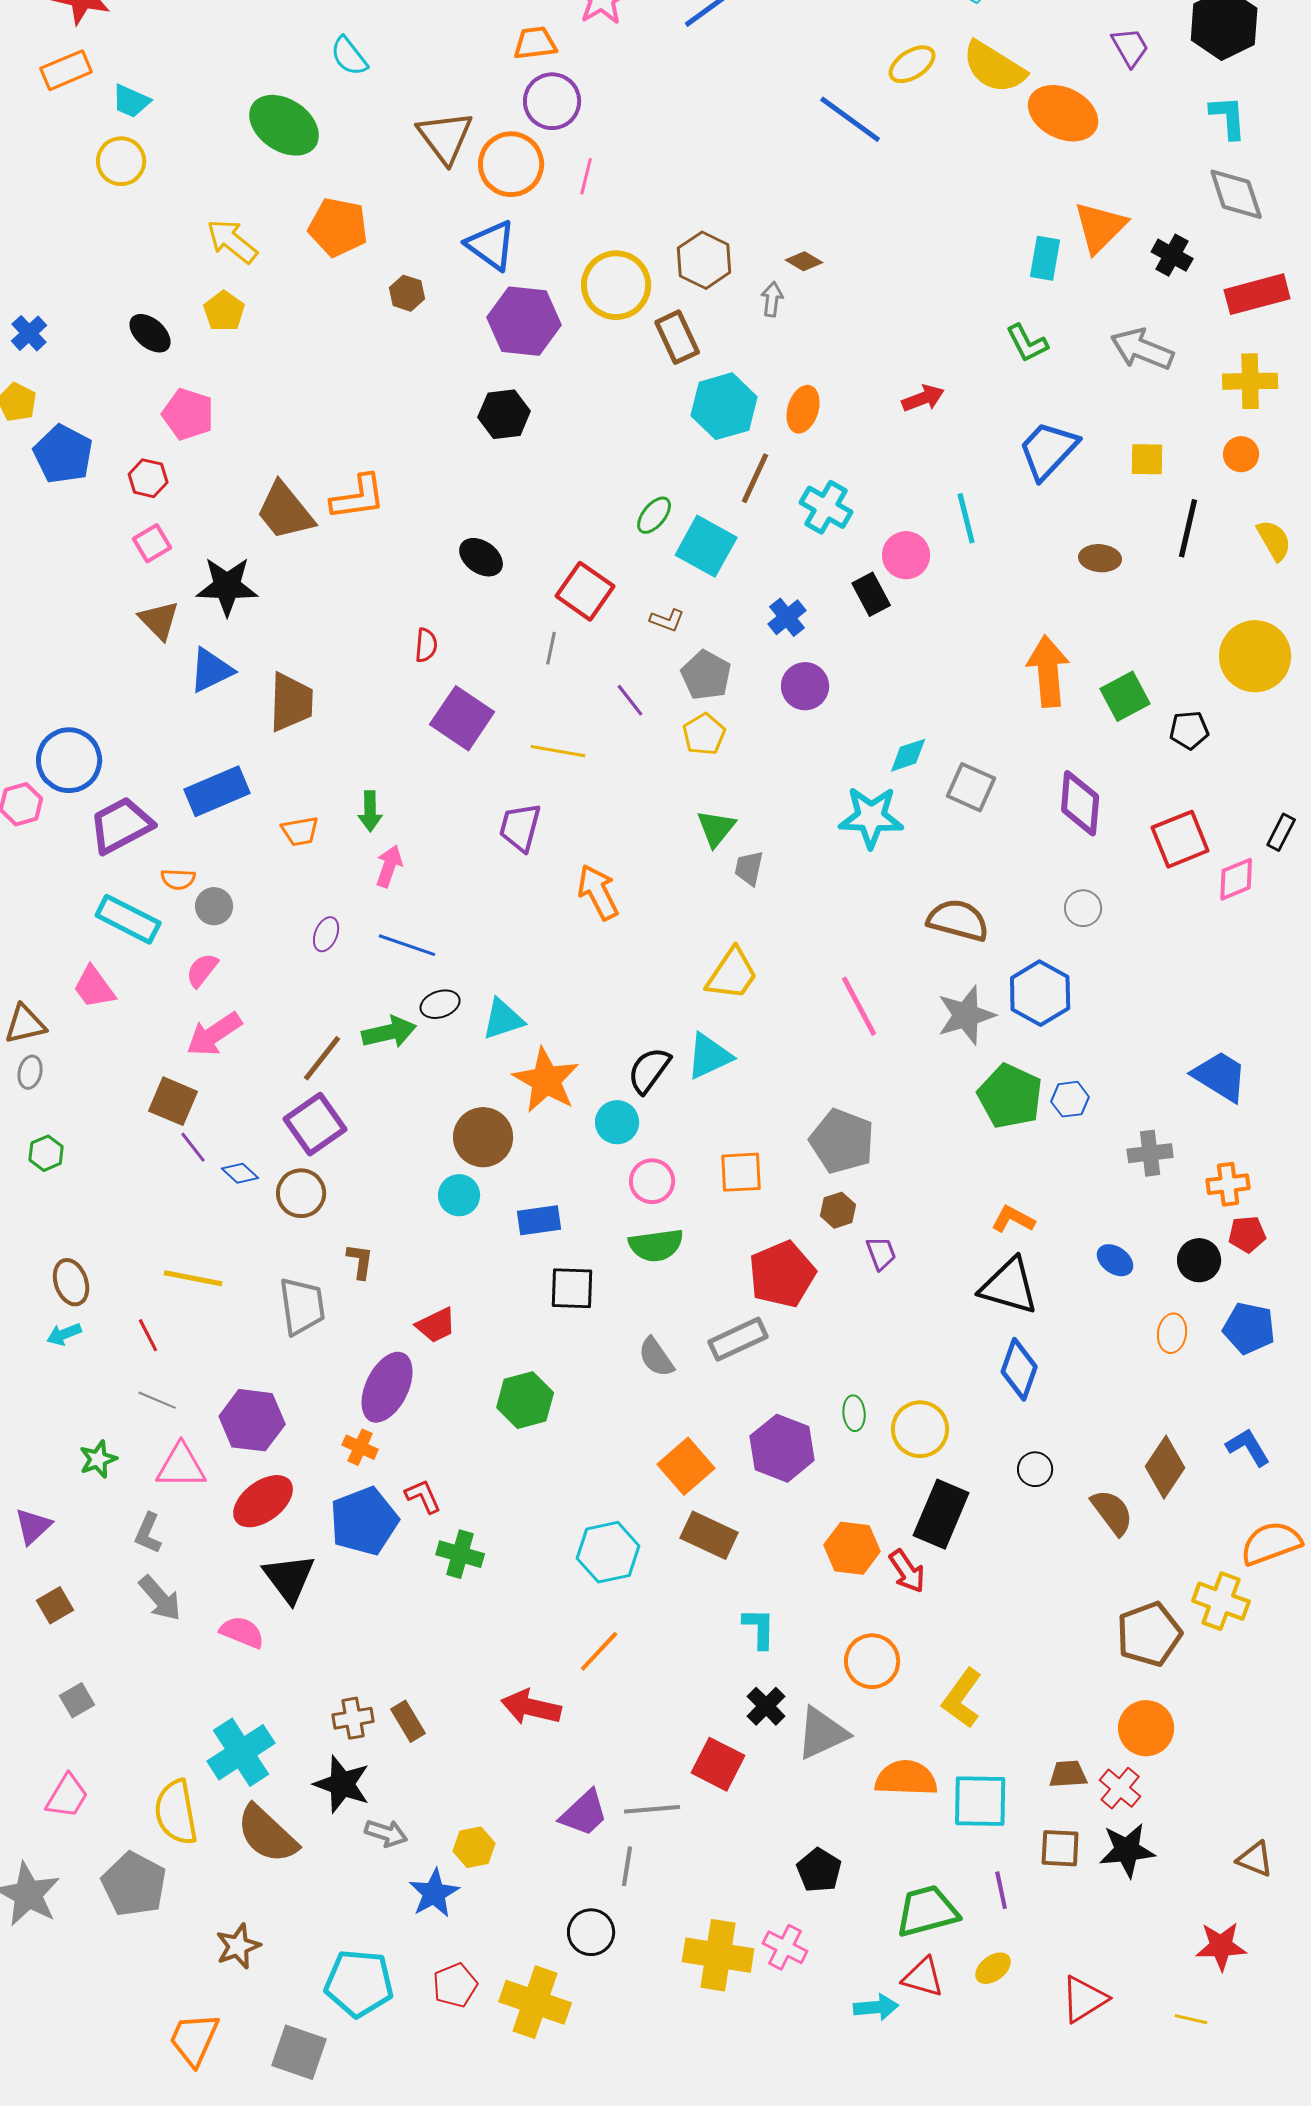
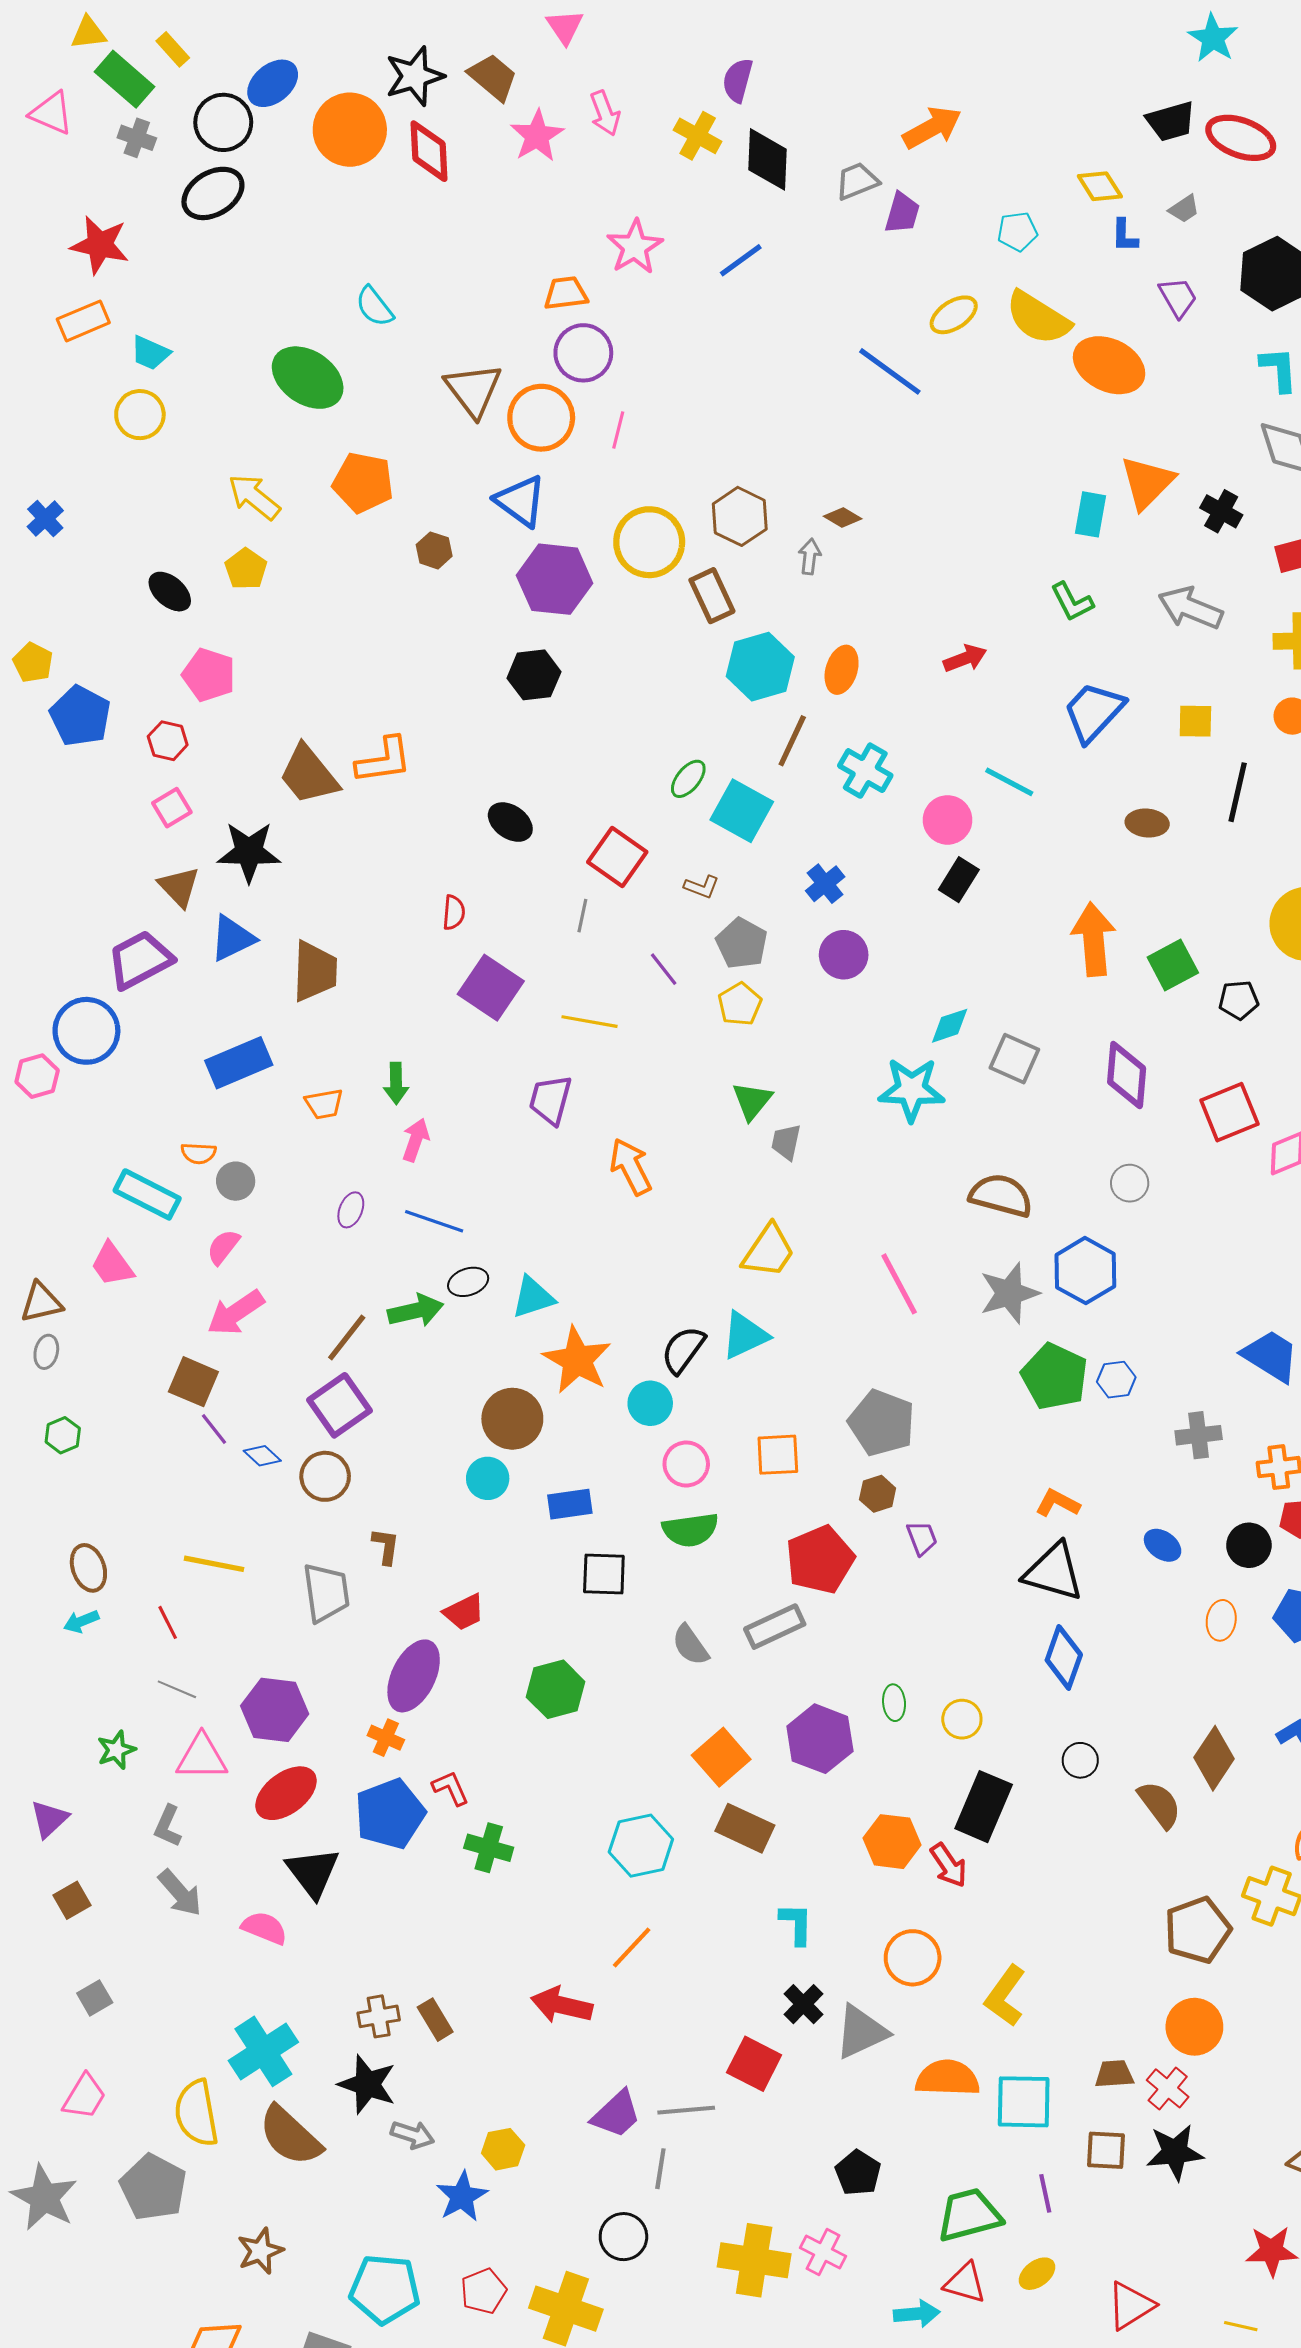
blue cross: (29, 333) -> (45, 519), moved
cyan line: (966, 518) -> (1009, 782), turned -48
black rectangle: (871, 594) -> (959, 880), moved, turned 60
purple trapezoid: (121, 825) -> (140, 960), moved
yellow circle: (920, 1429) -> (962, 1719), size x0.7

